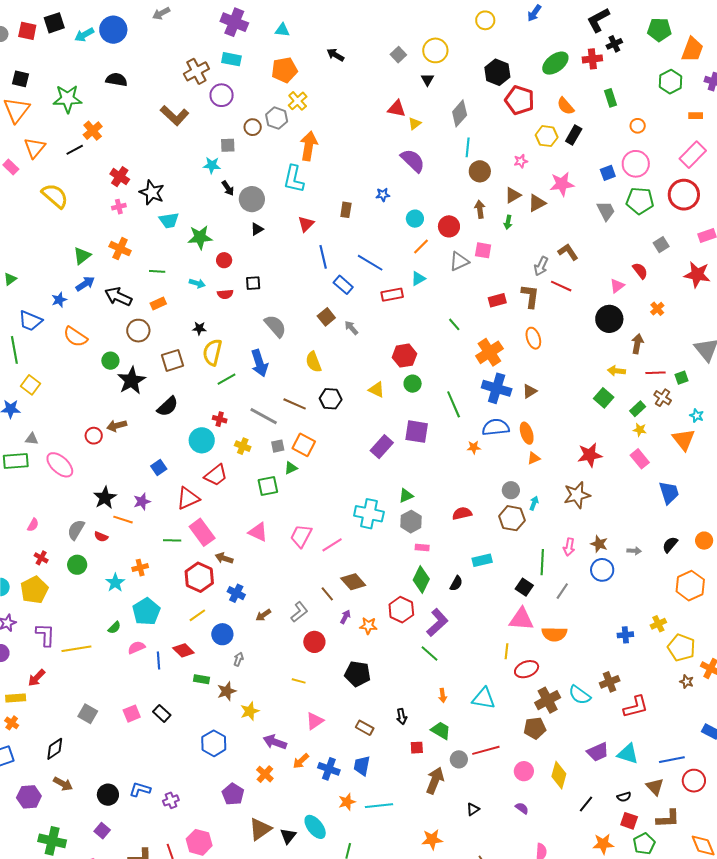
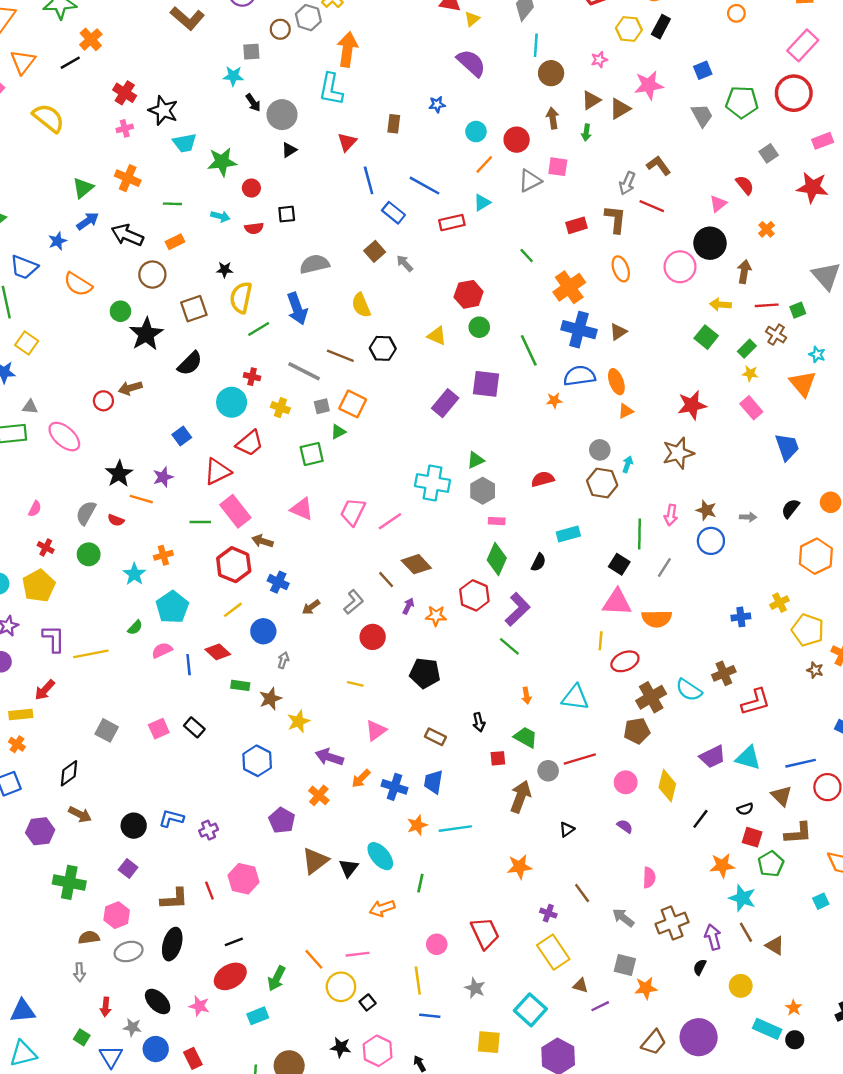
pink circle: (636, 164) -> (680, 267), moved
gray semicircle: (275, 326) -> (315, 264), turned -60

